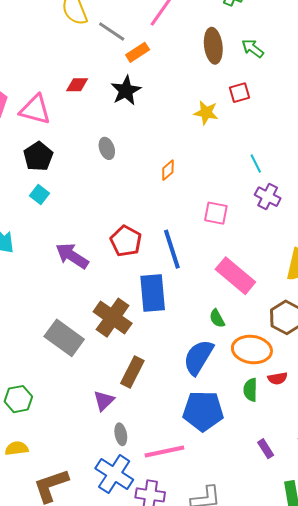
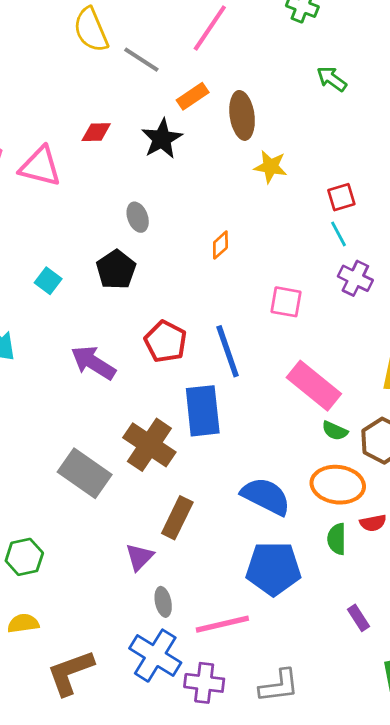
brown ellipse: (213, 46) -> (242, 115), moved
orange rectangle: (138, 52) -> (193, 96), moved
red square: (239, 93) -> (341, 197), moved
black pentagon: (38, 156) -> (116, 270), moved
green semicircle: (217, 318) -> (335, 431), moved, turned -36
blue semicircle: (198, 357) -> (266, 496), turned 87

